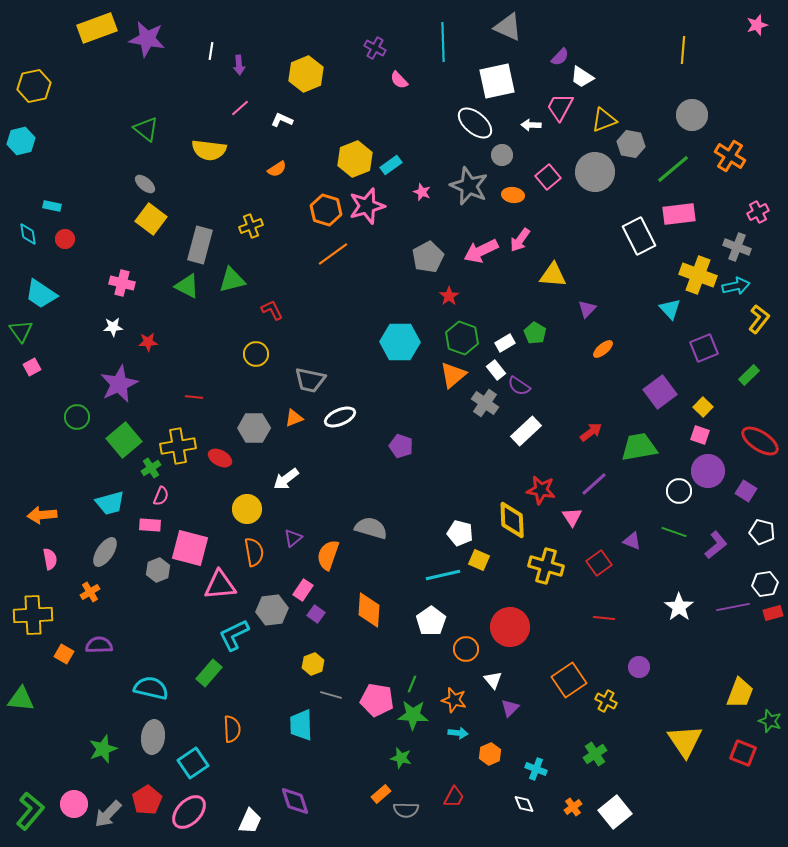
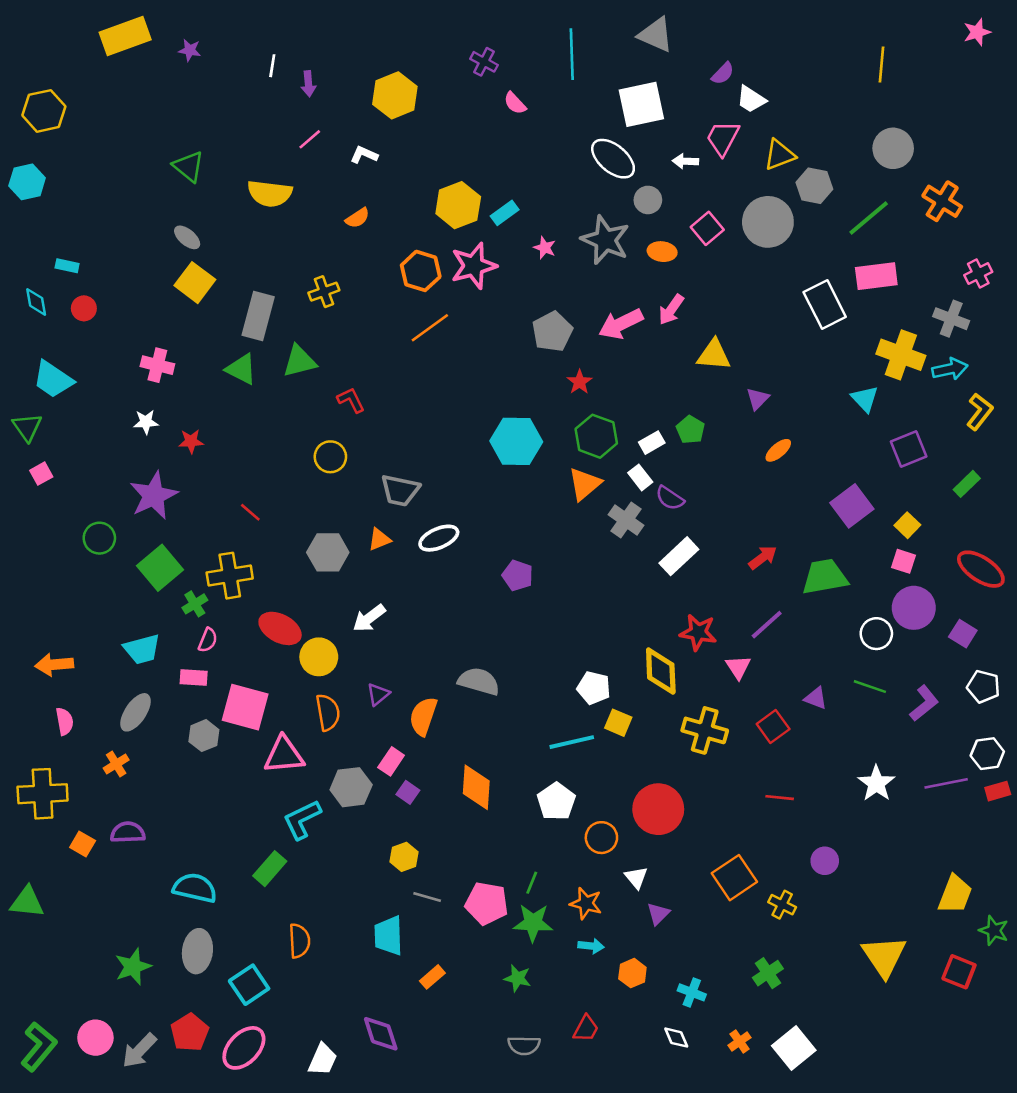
purple star: (147, 39) -> (190, 50), size x0.5
red line: (194, 397) -> (250, 512), turned 36
red ellipse: (220, 458) -> (280, 628), moved, size x1.4
orange rectangle: (381, 794) -> (432, 977), moved

